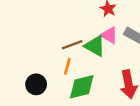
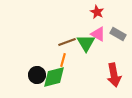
green triangle: (95, 46) -> (86, 43), turned 30
green diamond: (82, 87) -> (54, 77), moved

